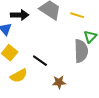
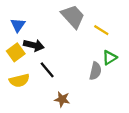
black arrow: (20, 15) -> (34, 45), moved
gray semicircle: (81, 51) -> (95, 71), size x0.7

